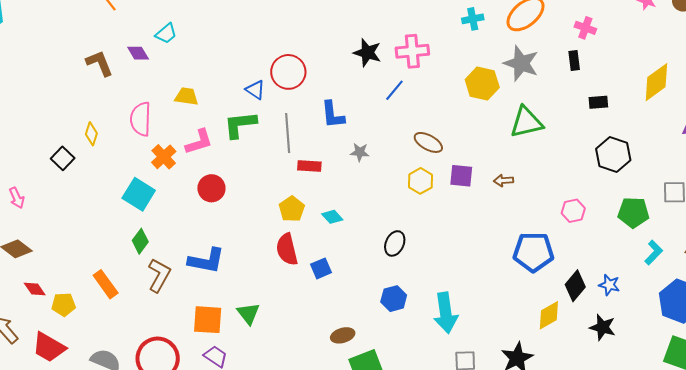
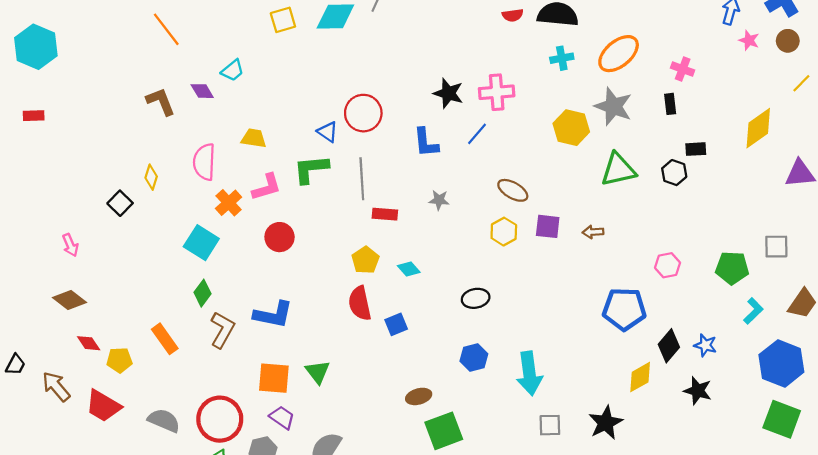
blue L-shape: (333, 115) -> (426, 143), moved
black hexagon: (613, 155) -> (674, 173), moved, size x0.7
black ellipse: (395, 243) -> (476, 298), turned 55

